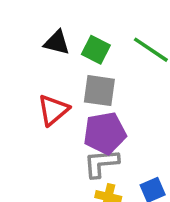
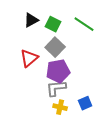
black triangle: (57, 43) -> (31, 20), turned -42
gray square: (99, 91) -> (55, 47), turned 36

